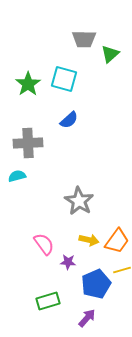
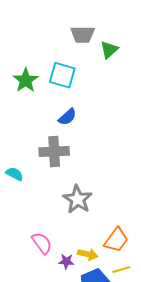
gray cross: (28, 143) -> (54, 151), moved
cyan semicircle: (17, 176) -> (14, 174), turned 42
yellow arrow: (89, 240) -> (88, 254), moved

